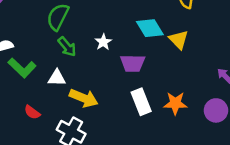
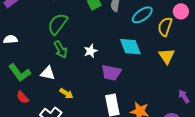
yellow triangle: (179, 40) -> (167, 56), moved
green L-shape: (22, 68) -> (20, 73), moved
yellow arrow: (84, 98) -> (66, 93), size x0.6

